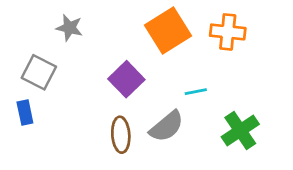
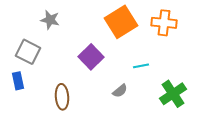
gray semicircle: (167, 126) -> (120, 91), size x0.6
brown ellipse: (121, 135) -> (62, 97), moved

